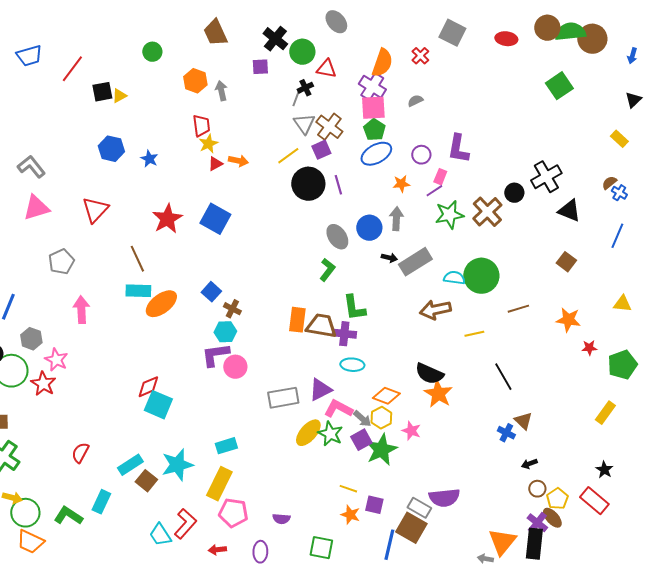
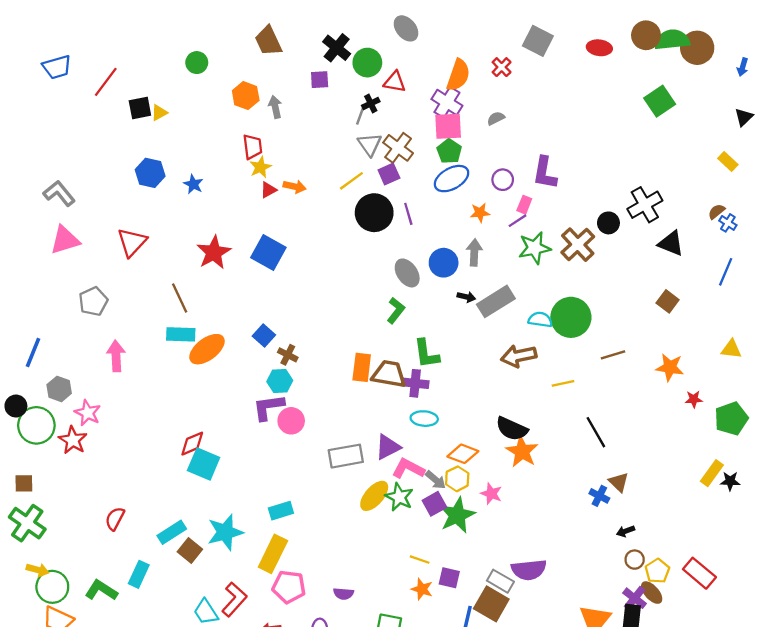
black star: (604, 470) -> (730, 481), moved, turned -30

